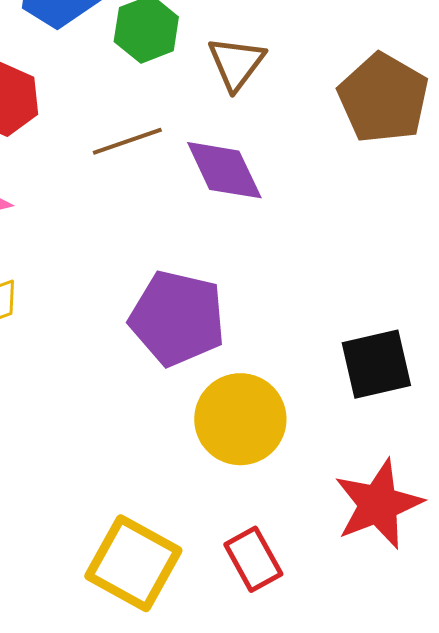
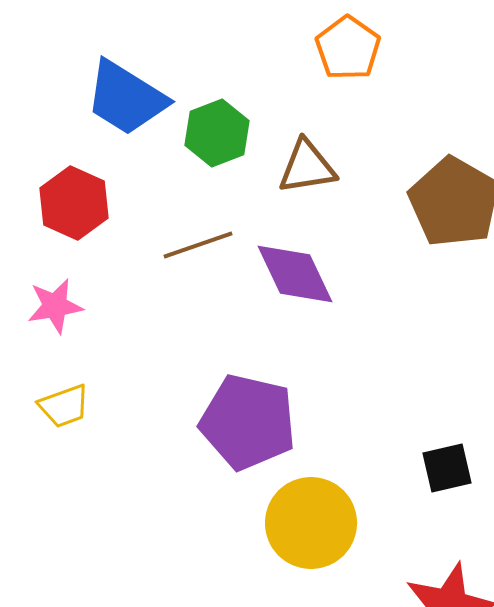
brown triangle: (236, 63) -> (307, 167), turned 44
black square: (376, 364) -> (447, 468), size x0.7

